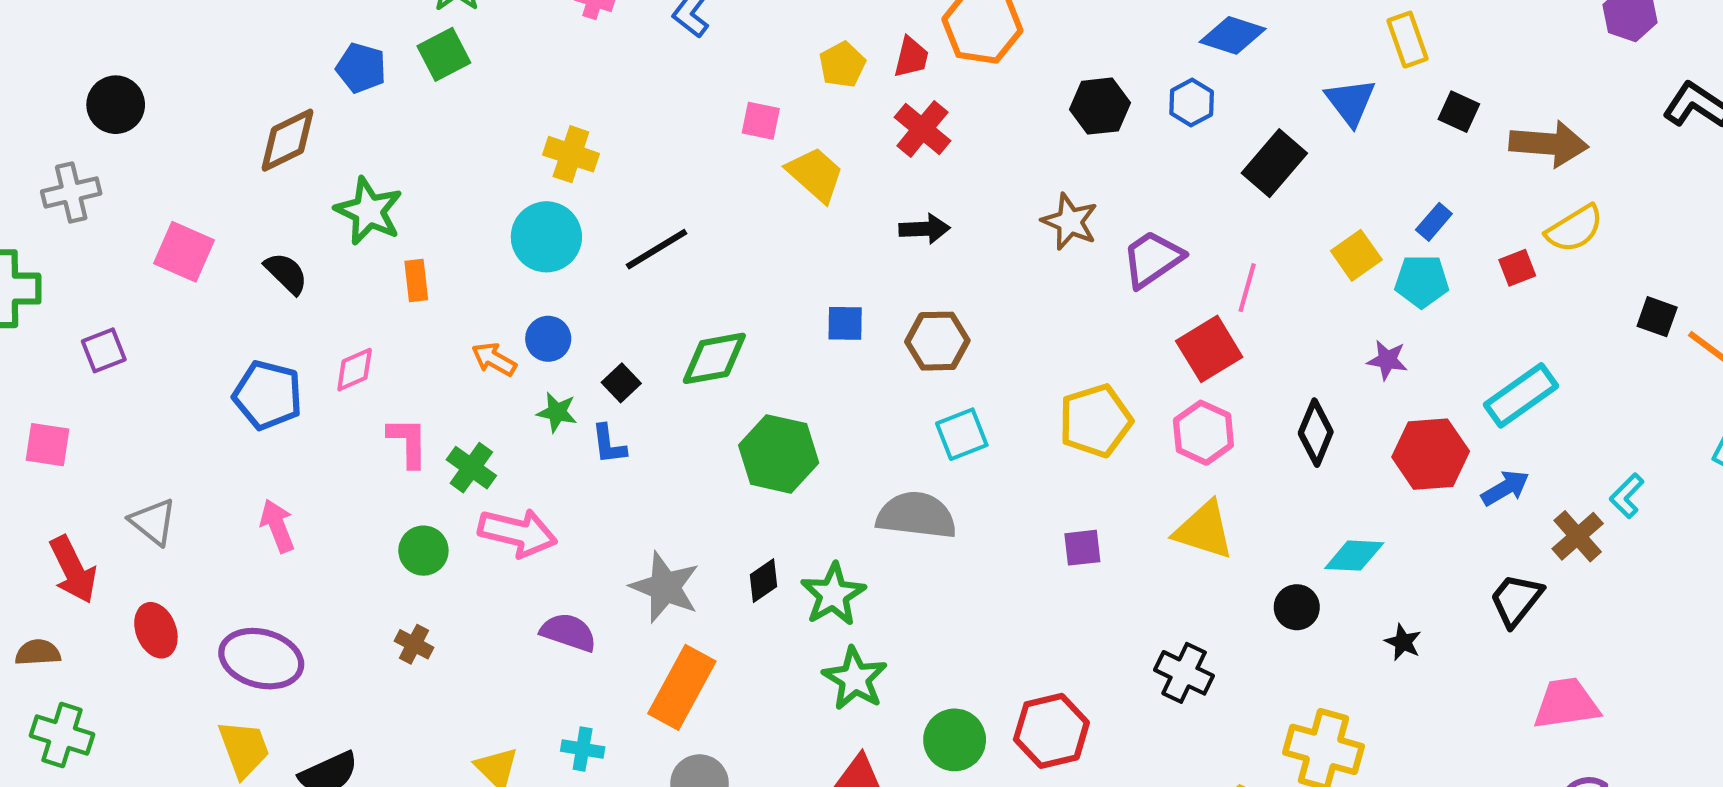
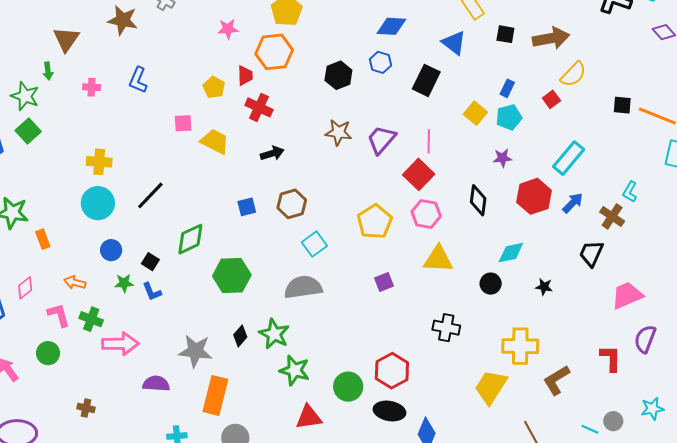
orange arrow: (494, 359) -> (75, 282), moved
green circle: (423, 551) -> (48, 353), moved

